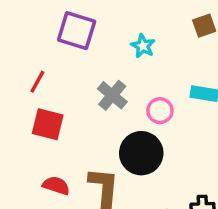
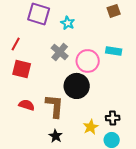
cyan star: (143, 46) -> (68, 23), moved
pink circle: (160, 111) -> (88, 61), size x1.5

